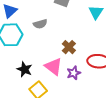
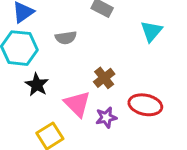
black star: (25, 69) -> (37, 85), moved

